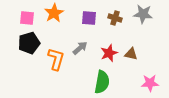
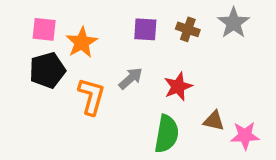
orange star: (54, 13) -> (82, 42), moved
gray star: (143, 14) -> (234, 23), turned 30
brown triangle: (131, 54) -> (214, 121), moved

